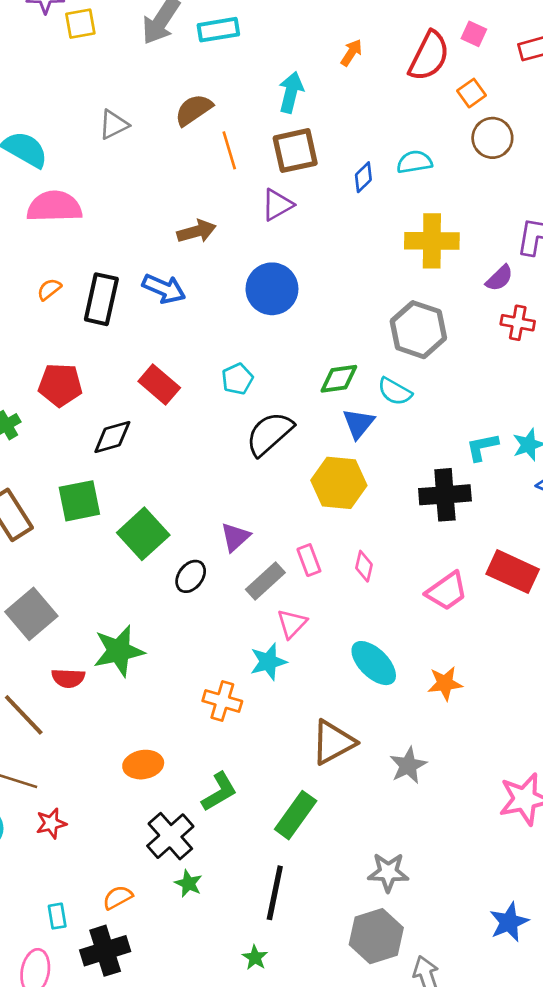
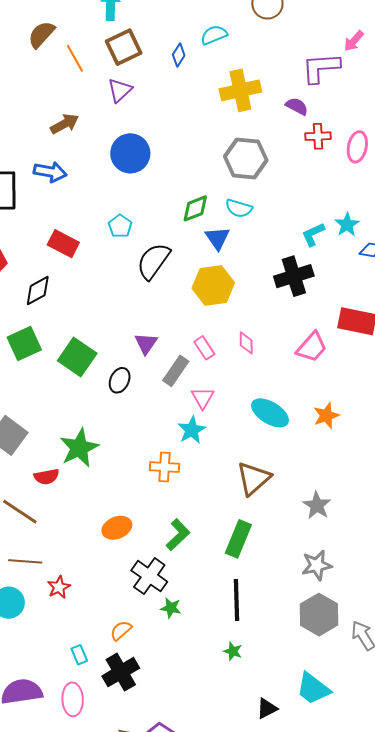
purple semicircle: (499, 278) -> (297, 106), turned -95
gray star: (408, 765) -> (317, 505), moved

